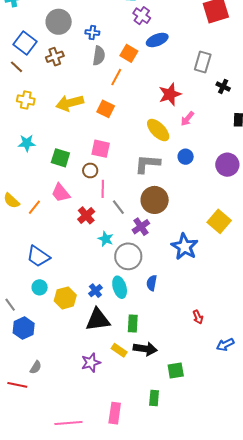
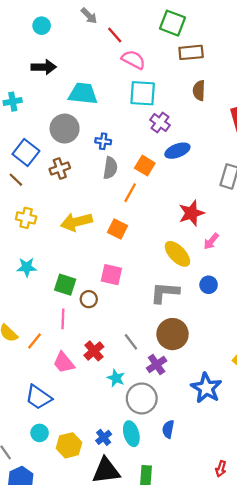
brown circle: (90, 170) -> (89, 299), moved
pink line: (103, 189) -> (63, 319), moved
pink trapezoid: (61, 193) -> (64, 363), moved
red arrow: (198, 317) -> (221, 469), turned 40

